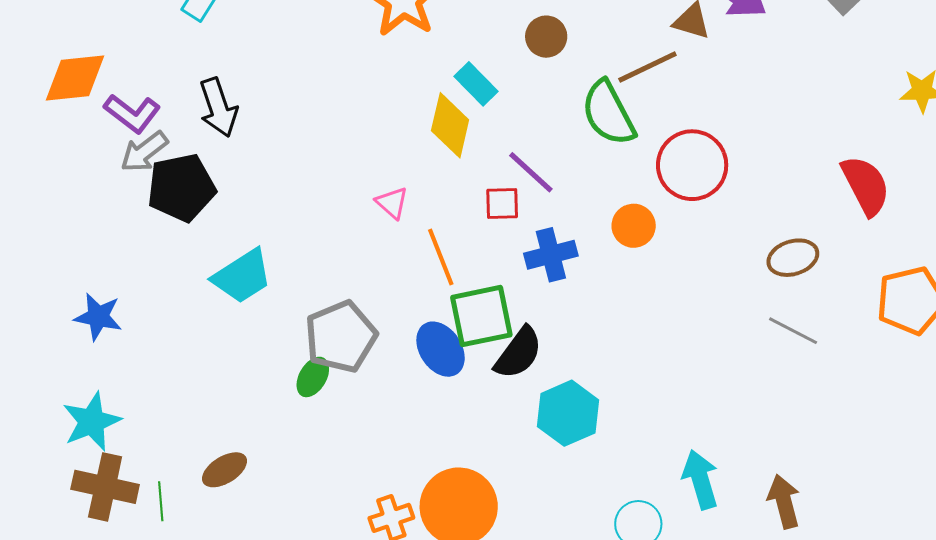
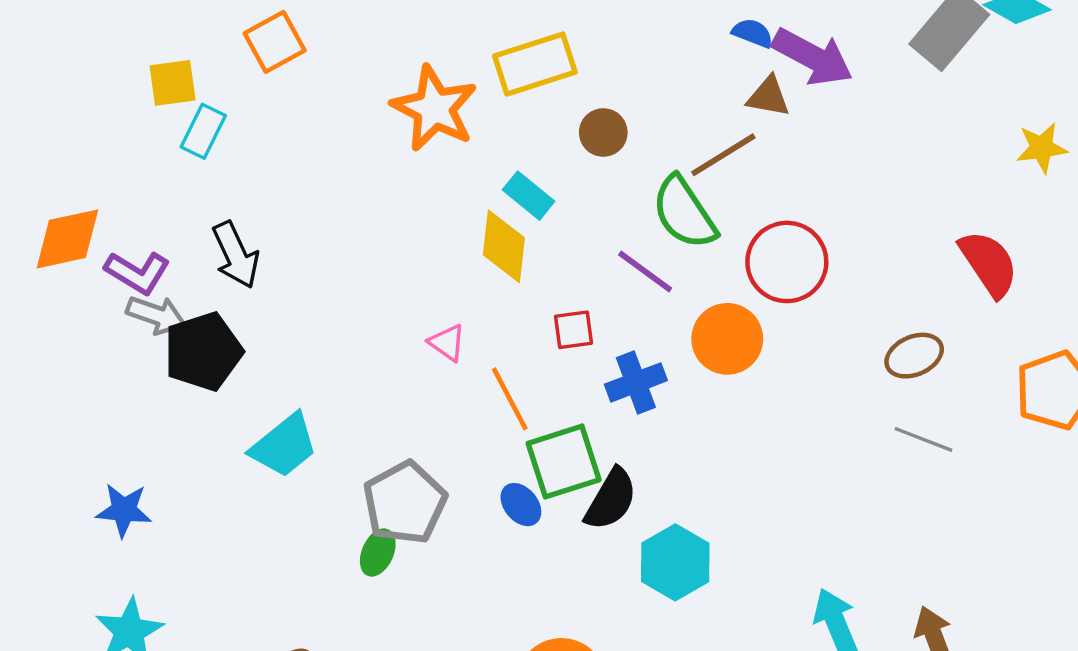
gray arrow: (144, 152) -> (156, 315), turned -117
purple line: (531, 172) -> (645, 272), moved
orange circle: (634, 226) -> (727, 339), size x1.4
blue ellipse: (441, 349) -> (521, 505), size x0.7

